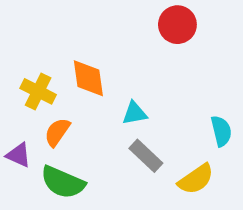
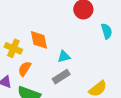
cyan semicircle: (221, 131) -> (107, 31), moved
gray rectangle: (146, 156) -> (61, 77), moved, turned -72

